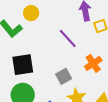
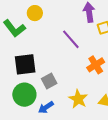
gray square: (64, 76) -> (49, 81), moved

